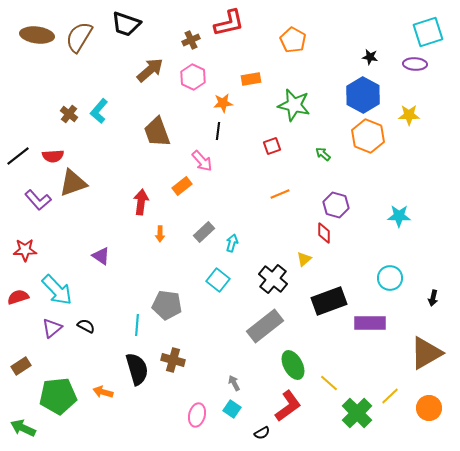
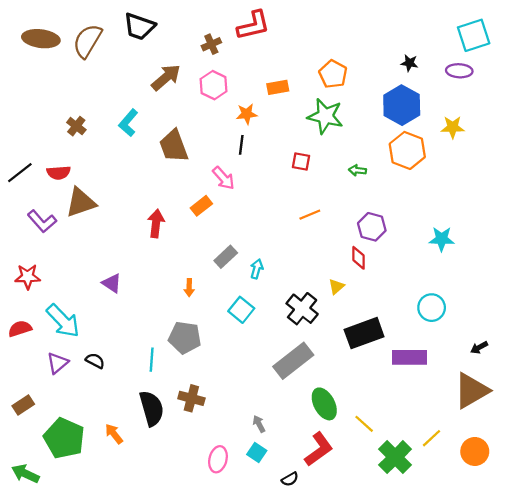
orange pentagon: (293, 40) -> (333, 74), moved
cyan L-shape: (99, 111) -> (128, 123), moved
red square: (272, 146) -> (301, 162), turned 30
green arrow: (323, 154) -> (357, 170), turned -35
orange arrow: (160, 234) -> (189, 288), moved
black arrow: (433, 298) -> (479, 347), moved, turned 49
orange arrow: (103, 392) -> (114, 434), turned 36
green pentagon: (58, 396) -> (64, 438), turned 30

